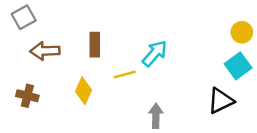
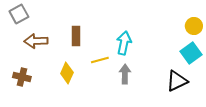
cyan arrow: (155, 53) -> (124, 43), turned -30
gray arrow: (156, 116) -> (125, 74), moved

